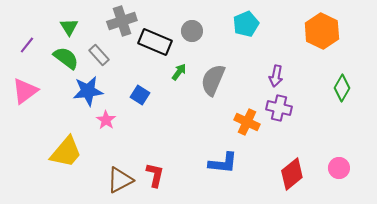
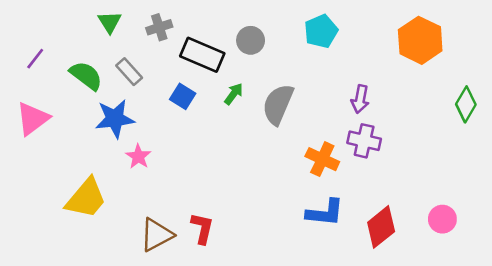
gray cross: (122, 21) -> (159, 27), size x0.7
green triangle: (69, 27) -> (110, 22), moved
green diamond: (342, 88) -> (466, 104), moved
blue square: (140, 95) -> (183, 96), moved
blue L-shape: (223, 163) -> (325, 213), moved

